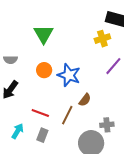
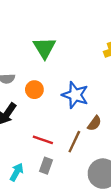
orange circle: (44, 70) -> (34, 90), moved
cyan arrow: (18, 131) -> (17, 172), moved

